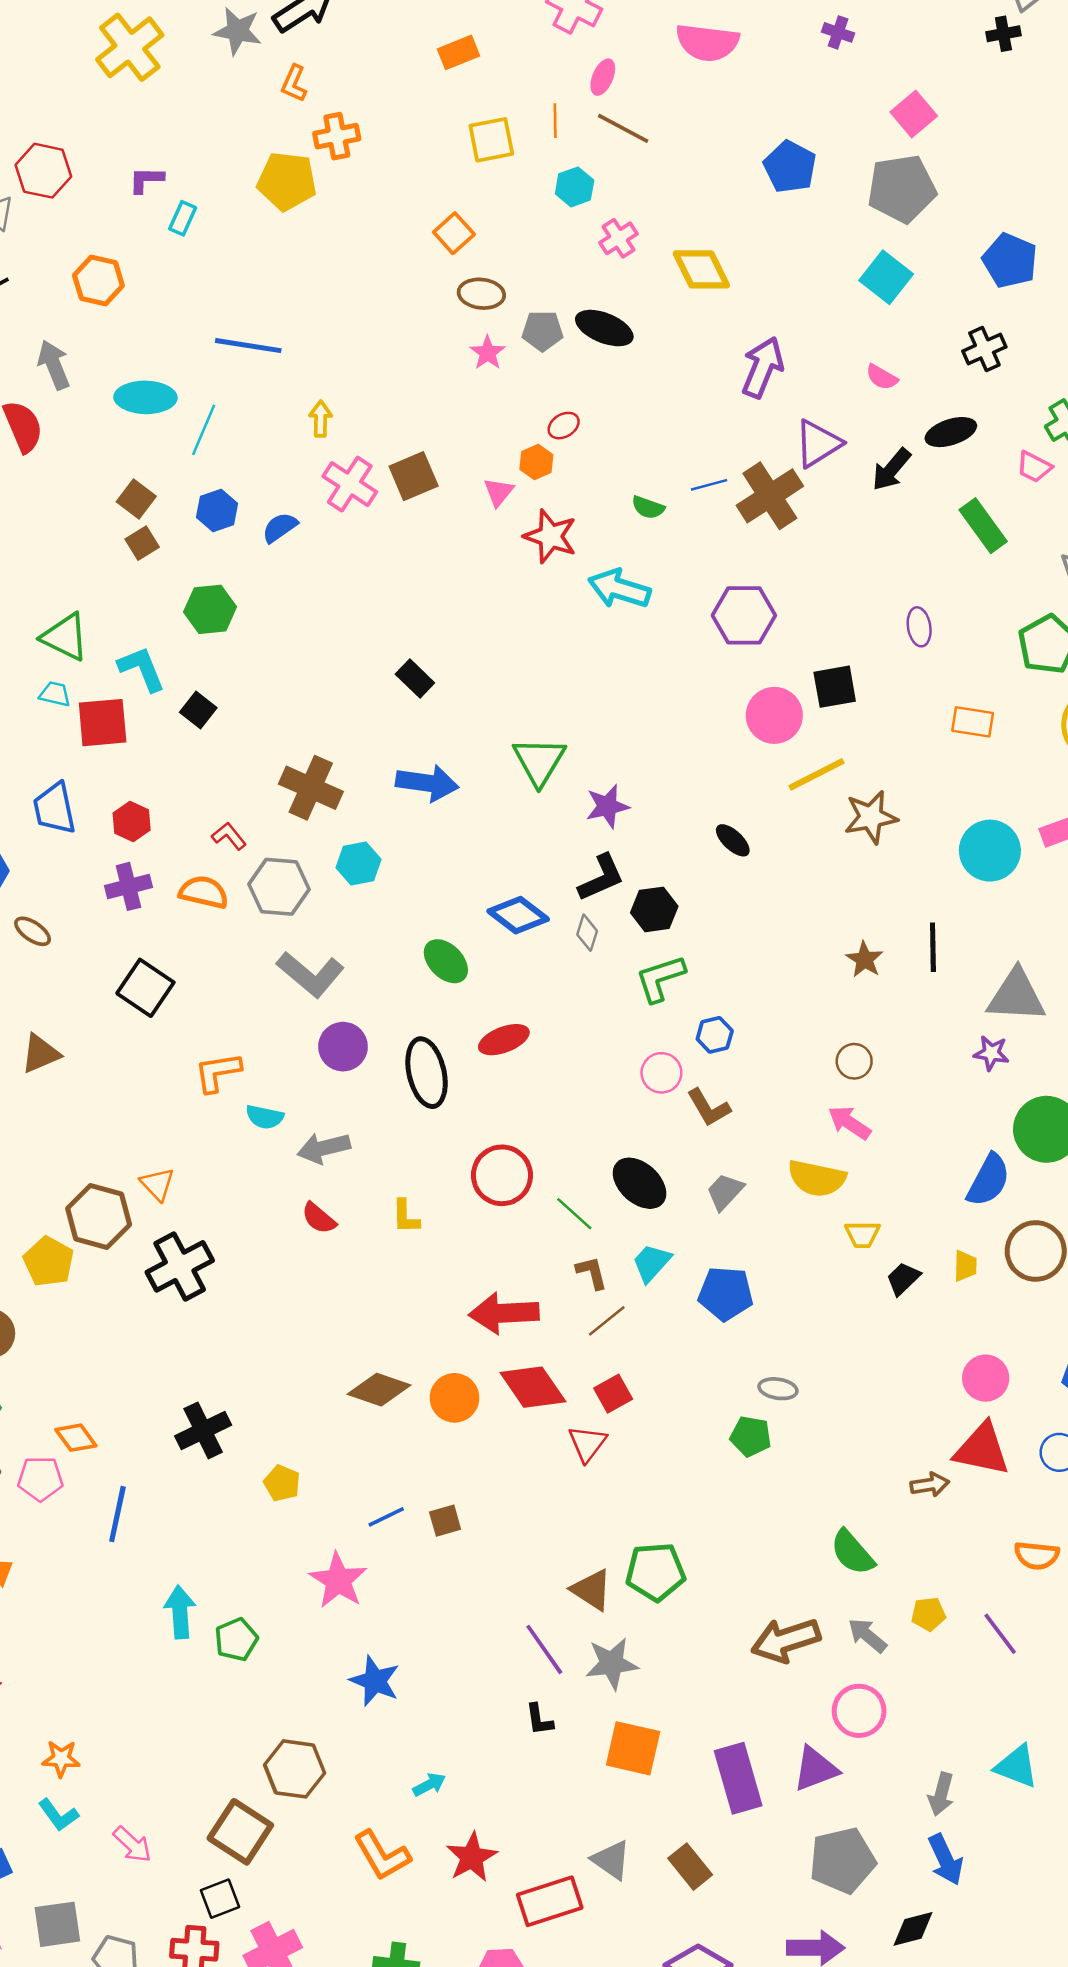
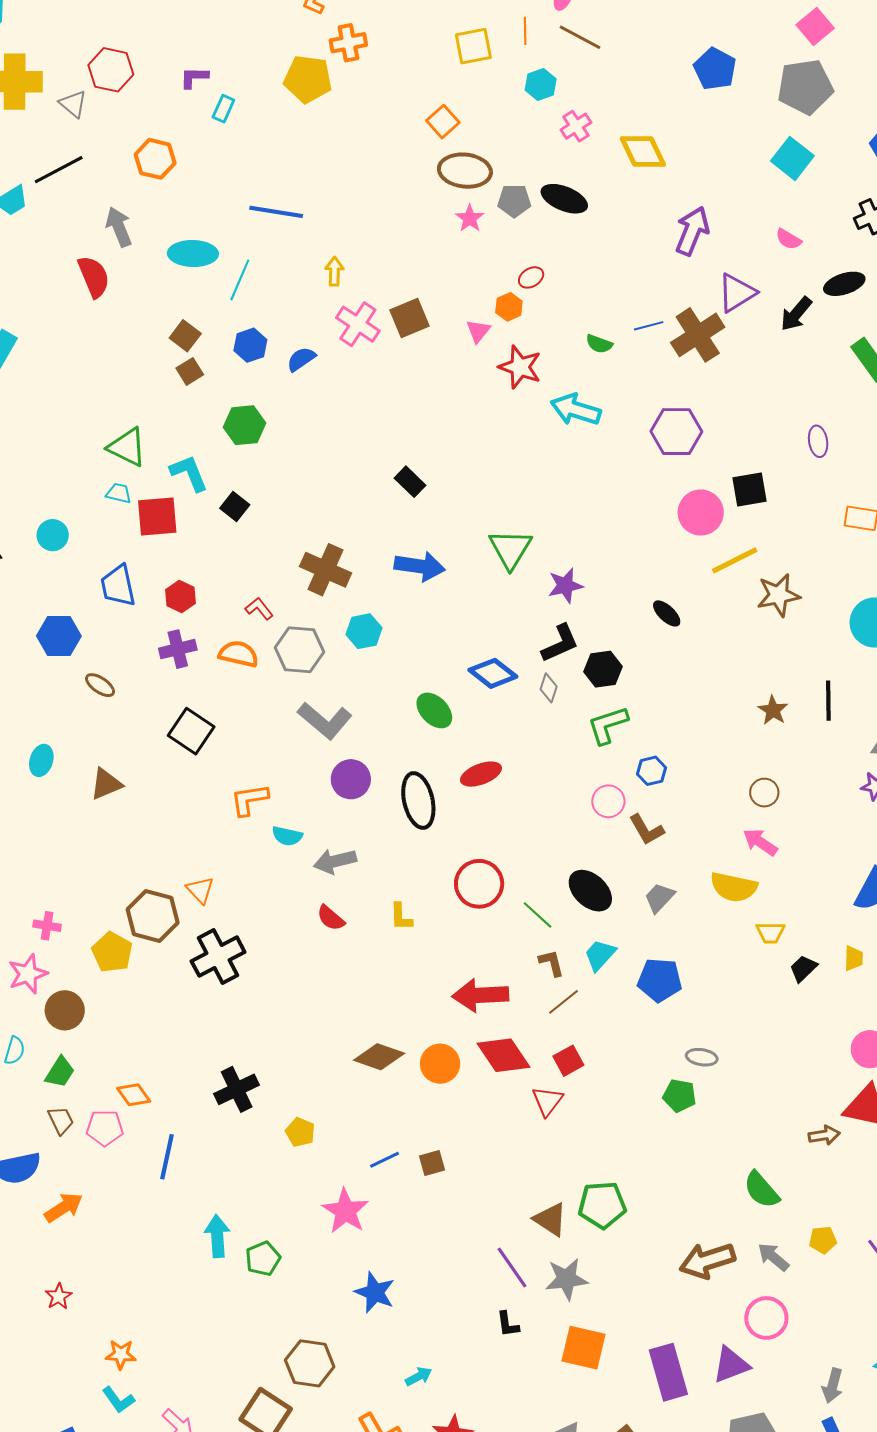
brown ellipse: (481, 294) -> (465, 171), size x1.4

